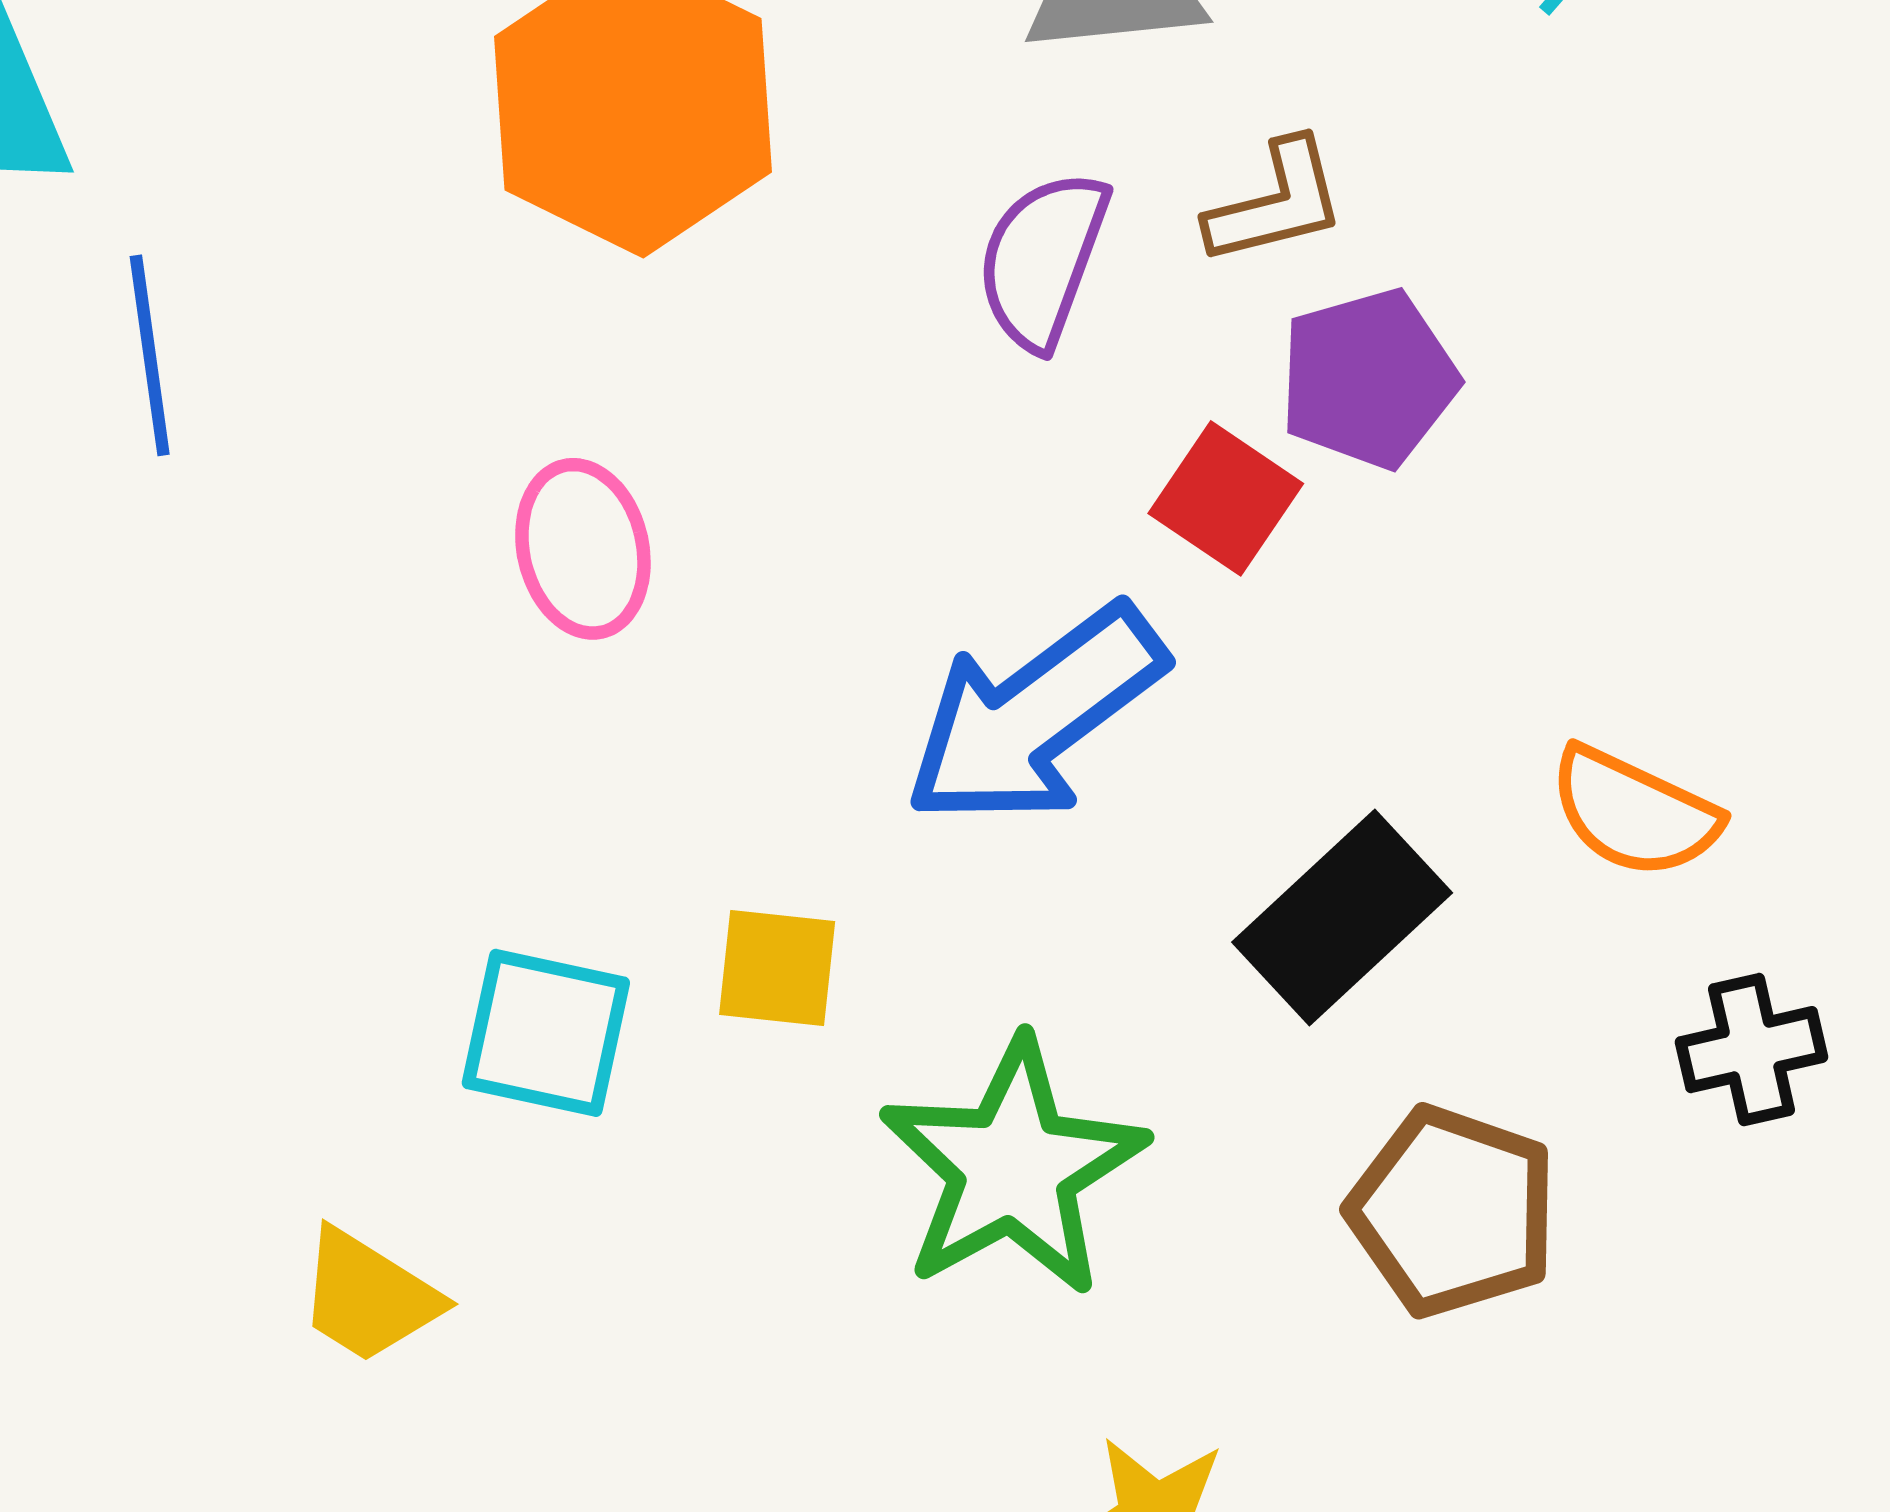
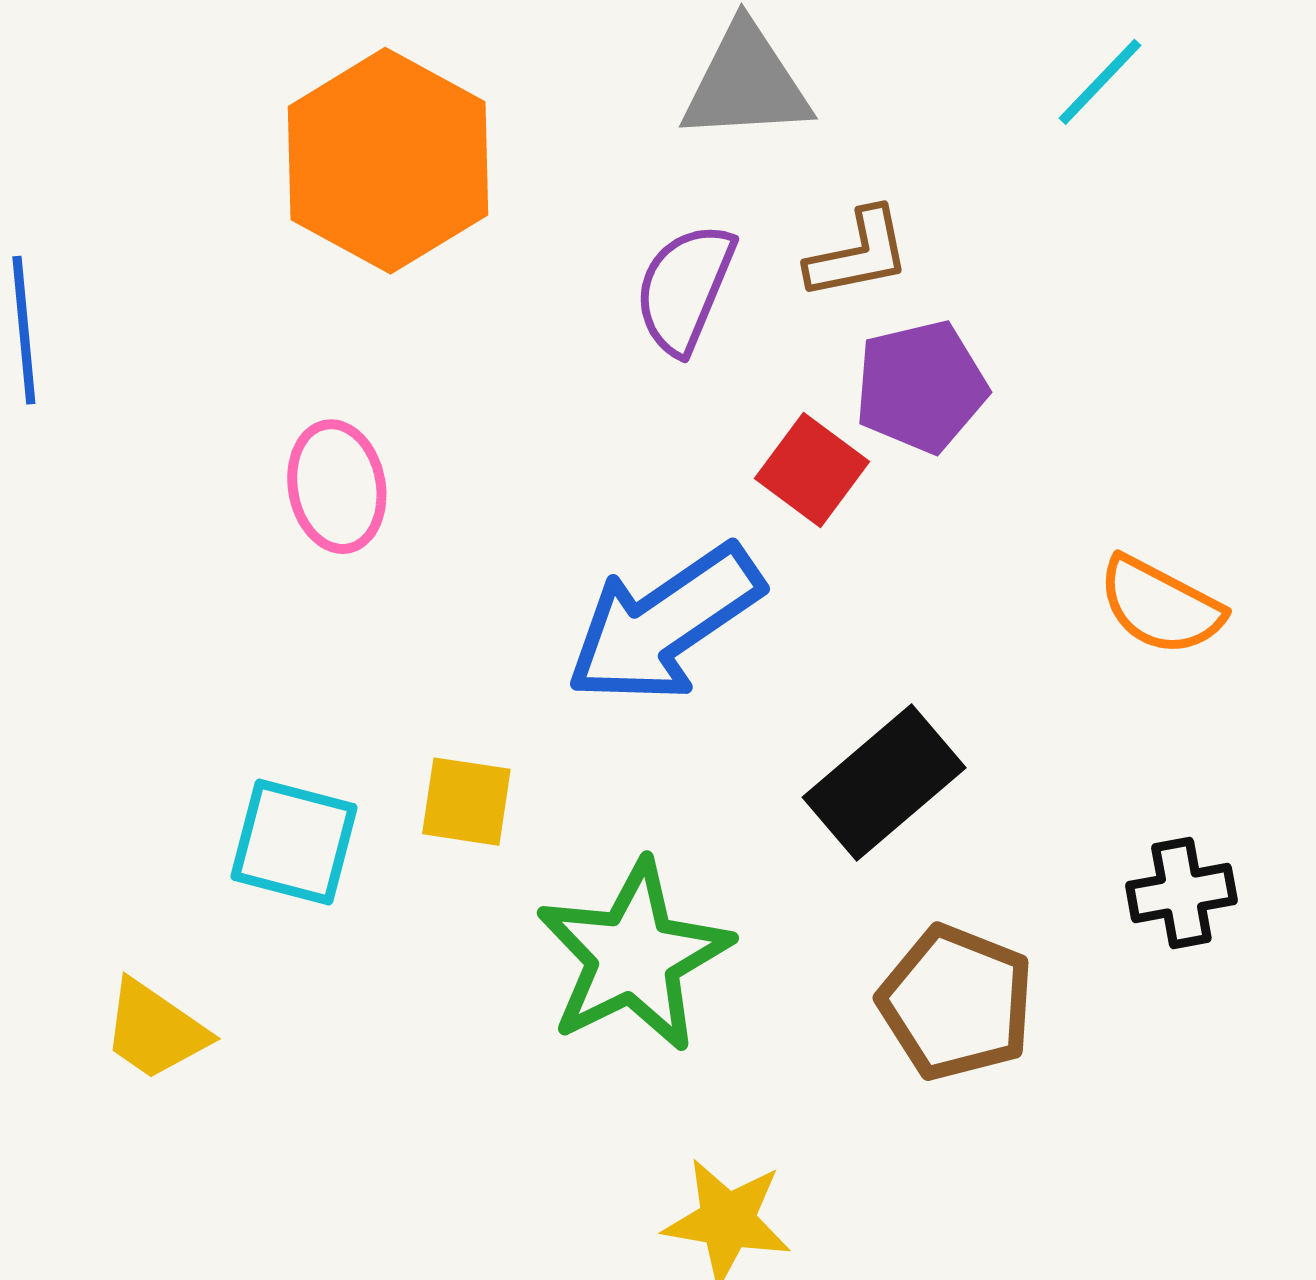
orange semicircle: (1634, 812) -> (1160, 606), moved

